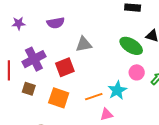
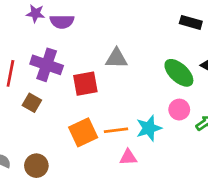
purple semicircle: (56, 23) -> (62, 22), moved
purple cross: (34, 59) -> (47, 65), turned 35
orange square: (59, 98) -> (83, 132), moved, turned 35

